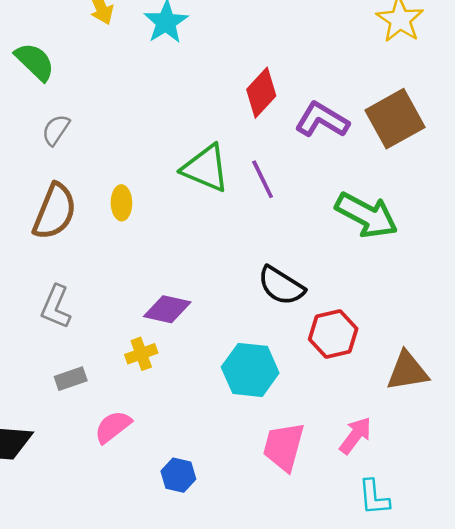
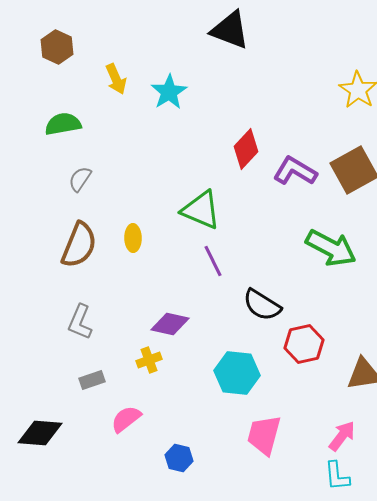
green semicircle: (35, 62) -> (63, 124), turned -54
purple line: (263, 179) -> (213, 261), moved
pink arrow: (355, 436) -> (342, 436), moved

